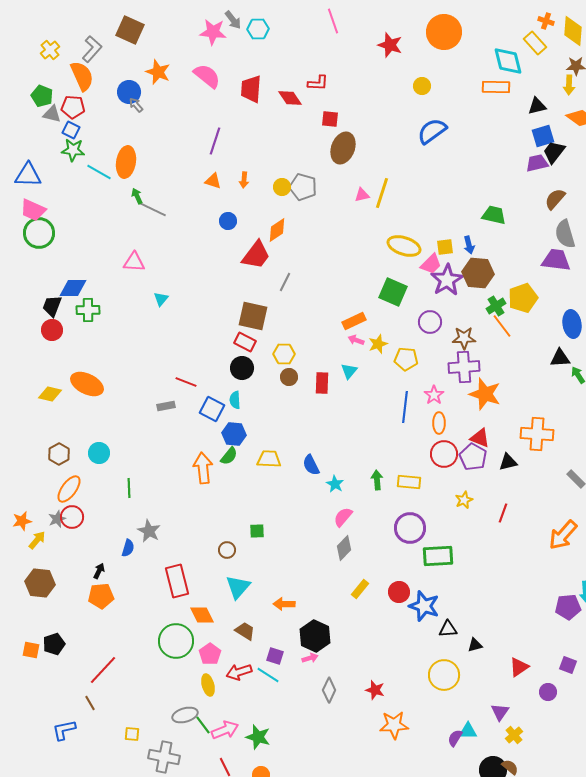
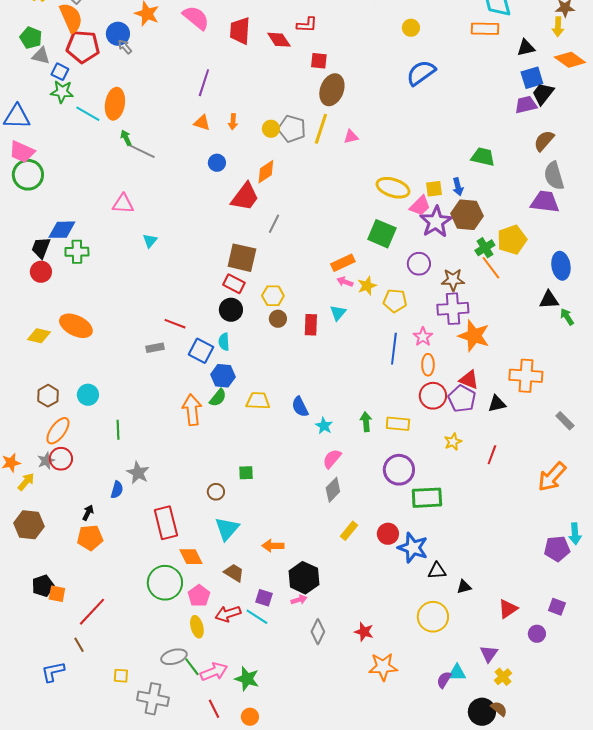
red pentagon: (73, 107) -> (83, 47), moved, size x1.4
yellow line: (382, 193) -> (321, 129), moved
orange square: (31, 650) -> (57, 594), moved

